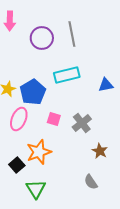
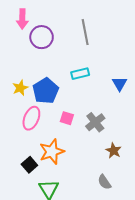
purple circle: (42, 38) -> (42, 37), moved
cyan rectangle: (67, 75) -> (80, 74), size x0.7
blue triangle: (106, 85) -> (120, 84), turned -49

